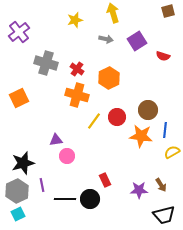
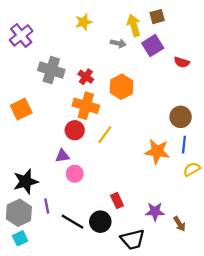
brown square: (168, 11) -> (157, 17), moved
yellow arrow: (113, 13) -> (134, 25), moved
brown circle: (148, 110) -> (181, 117), moved
red circle: (117, 117) -> (75, 130), moved
brown arrow: (161, 185) -> (179, 224), moved
black line: (65, 199) -> (72, 222), turned 30
black trapezoid: (164, 215) -> (133, 239), moved

